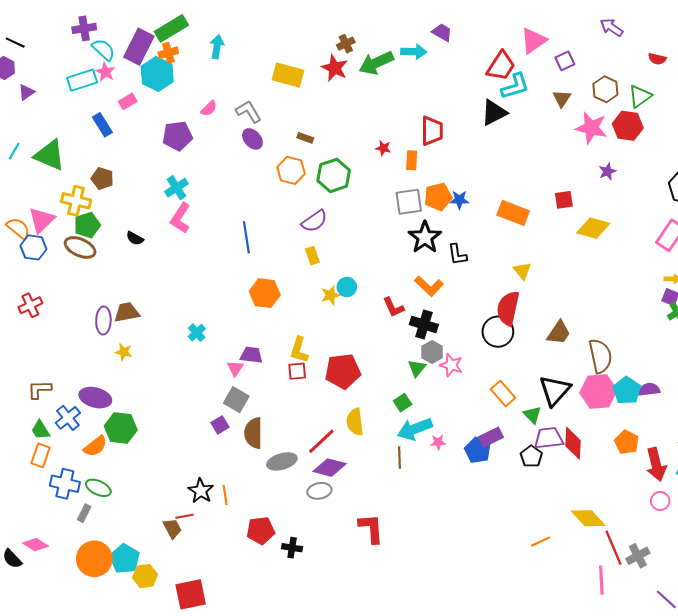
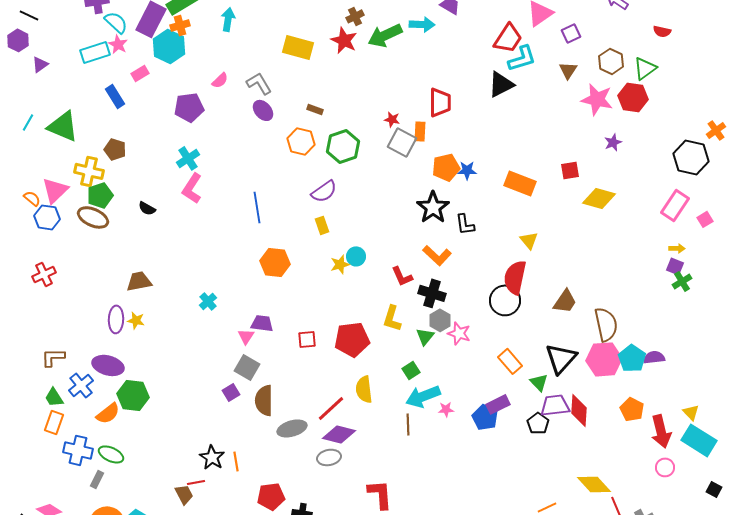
gray square: (409, 202) -> (402, 142), moved, turned 36
orange semicircle: (18, 228) -> (32, 198), size x0.7
purple ellipse: (103, 320) -> (116, 319), moved
yellow L-shape: (299, 350) -> (392, 318), moved

